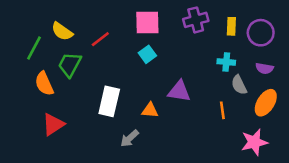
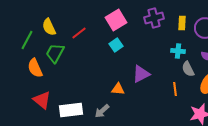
pink square: (147, 23) -> (116, 20), turned -30
yellow semicircle: (62, 31) -> (49, 27), turned 30
purple triangle: (179, 91) -> (141, 74), turned -36
white rectangle: (109, 101) -> (71, 110), moved, turned 70
red triangle: (53, 124) -> (42, 100), turned -48

